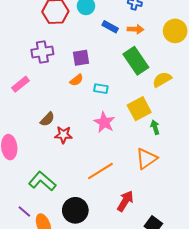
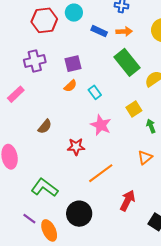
cyan rectangle: (101, 89) -> (95, 92), turned 48
yellow square: (139, 109) -> (134, 109), size x0.7
red star: (63, 135) -> (76, 147), moved
orange triangle: (146, 159) -> (145, 157), size x0.7

